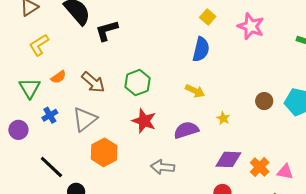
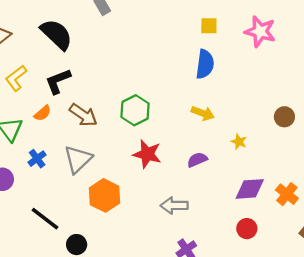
yellow square: (208, 17) -> (209, 26), turned -35
black L-shape: (107, 31) -> (58, 81), moved
purple semicircle: (186, 130) -> (197, 160), size x0.7

